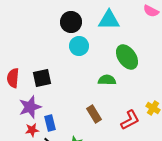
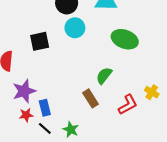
green ellipse: (127, 57) -> (125, 39), turned -35
black square: (42, 78) -> (40, 41), moved
green semicircle: (107, 80) -> (104, 76), moved, turned -54

